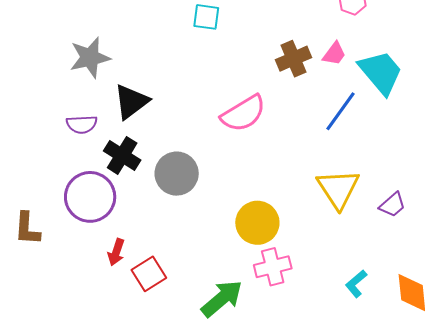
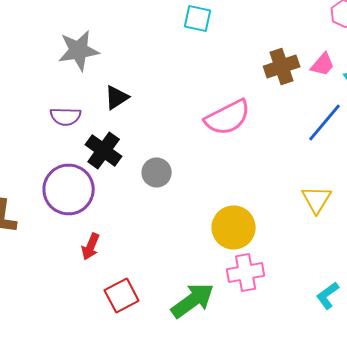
black triangle: (131, 102) -> (117, 98), size x0.7
gray circle: (177, 174) -> (157, 172), size x0.7
yellow triangle: (338, 189) -> (317, 200), size x0.7
red square: (149, 274) -> (122, 296), moved

